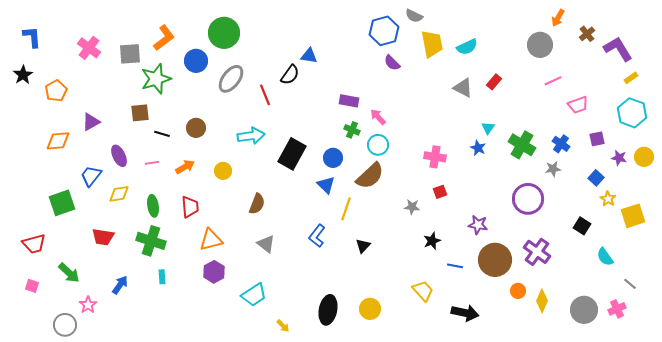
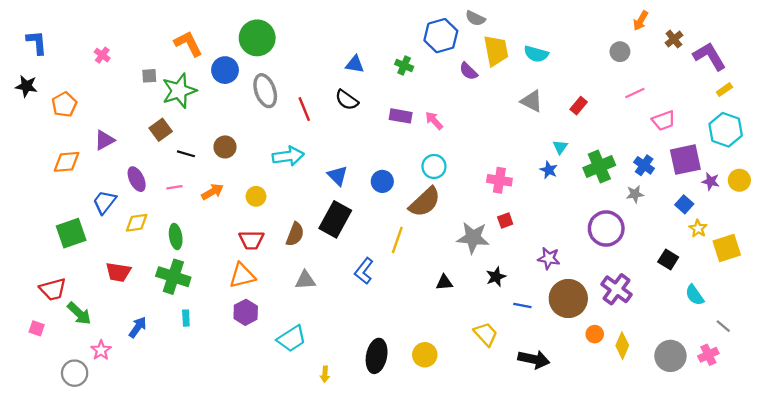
orange L-shape: (164, 38) -> (188, 44), turned -80
gray circle: (540, 45) -> (620, 52), size x0.7
cyan semicircle: (467, 47) -> (536, 54), turned 40
pink cross: (89, 48) -> (102, 55), size x0.6
gray square: (130, 54) -> (149, 76), moved, size x0.6
purple semicircle: (392, 63) -> (468, 71), moved
black star: (23, 75) -> (26, 86), turned -30
black semicircle: (290, 75) -> (347, 100), moved, turned 90
gray ellipse: (231, 79) -> (265, 91), turned -56
red rectangle: (494, 82) -> (579, 106), moved
brown square: (140, 113) -> (161, 130), turned -30
pink arrow: (378, 117) -> (434, 121), moved
green cross: (352, 130) -> (404, 65), moved
purple square: (597, 139) -> (685, 160), size x1.8
green cross: (522, 145) -> (599, 166), turned 36
black rectangle: (292, 154) -> (335, 219), moved
blue triangle: (326, 185) -> (338, 176), moved
red trapezoid: (190, 207) -> (251, 240), moved, turned 95
gray star: (412, 207) -> (473, 238), size x1.8
red trapezoid: (34, 244) -> (53, 289), moved
gray triangle: (266, 244) -> (305, 280), turned -42
black triangle: (363, 246) -> (444, 282), moved, turned 42
yellow arrow: (283, 326) -> (325, 374), turned 48

